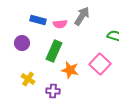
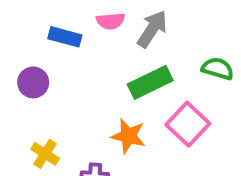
pink semicircle: (60, 24) -> (111, 21), moved
green rectangle: (54, 51) -> (150, 82), moved, turned 40

